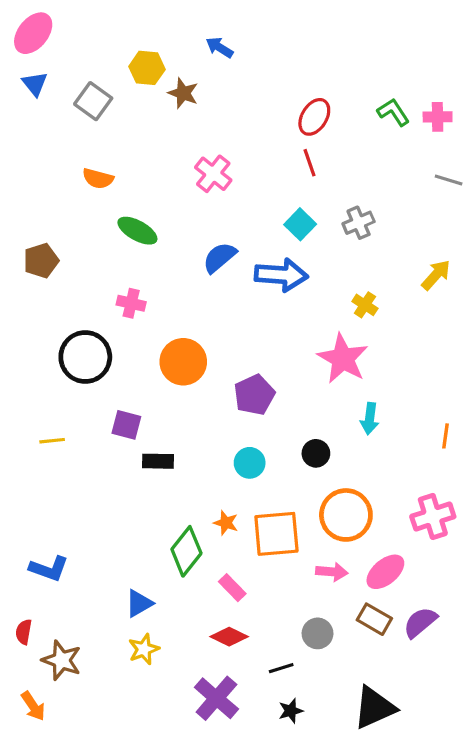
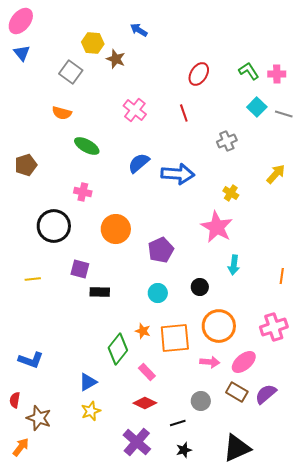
gray square: (93, 101) -> (71, 72), moved
red line: (310, 163) -> (184, 113), moved
cyan square: (300, 224) -> (257, 107), moved
orange arrow: (33, 706) -> (21, 447), turned -108

